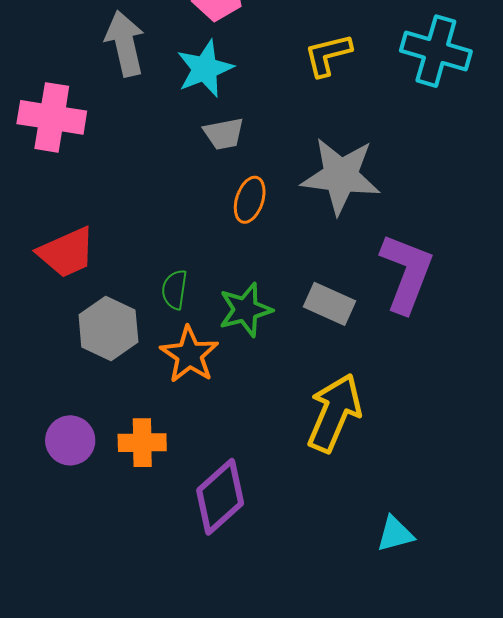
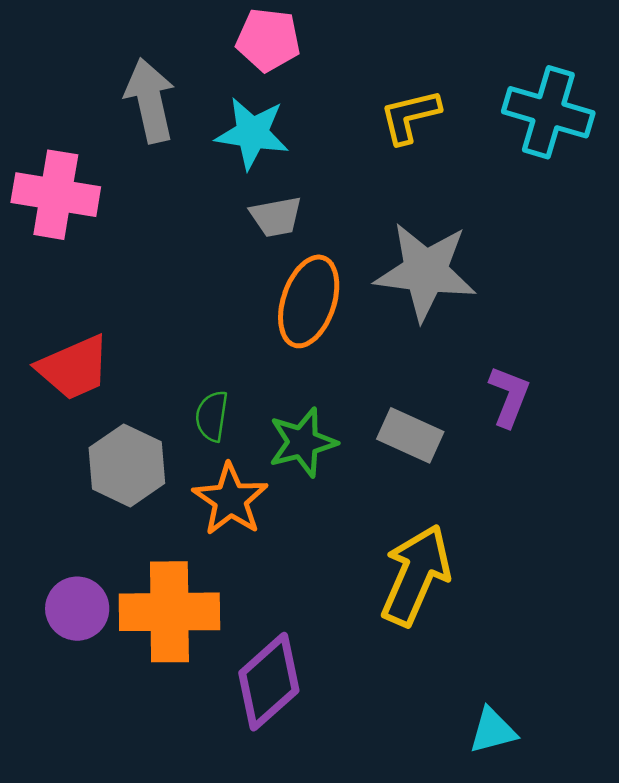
cyan star: (205, 69) -> (252, 133), turned 30
orange ellipse: (250, 200) -> (309, 301), size x1.5
purple L-shape: (407, 273) -> (509, 396), size x0.6
orange cross: (142, 443) -> (169, 612), size x1.6

